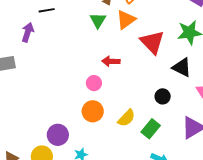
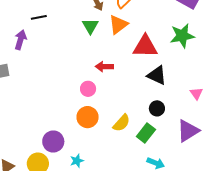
red triangle: (152, 42) -> (145, 46), turned -44
black triangle: (182, 67) -> (157, 75), moved
black circle: (163, 96) -> (157, 108), moved

